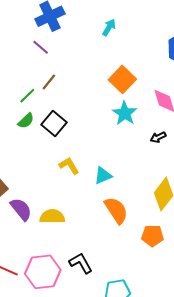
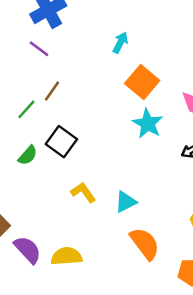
cyan arrow: (109, 27) -> (120, 43), moved
green semicircle: (26, 121) -> (28, 155), moved

